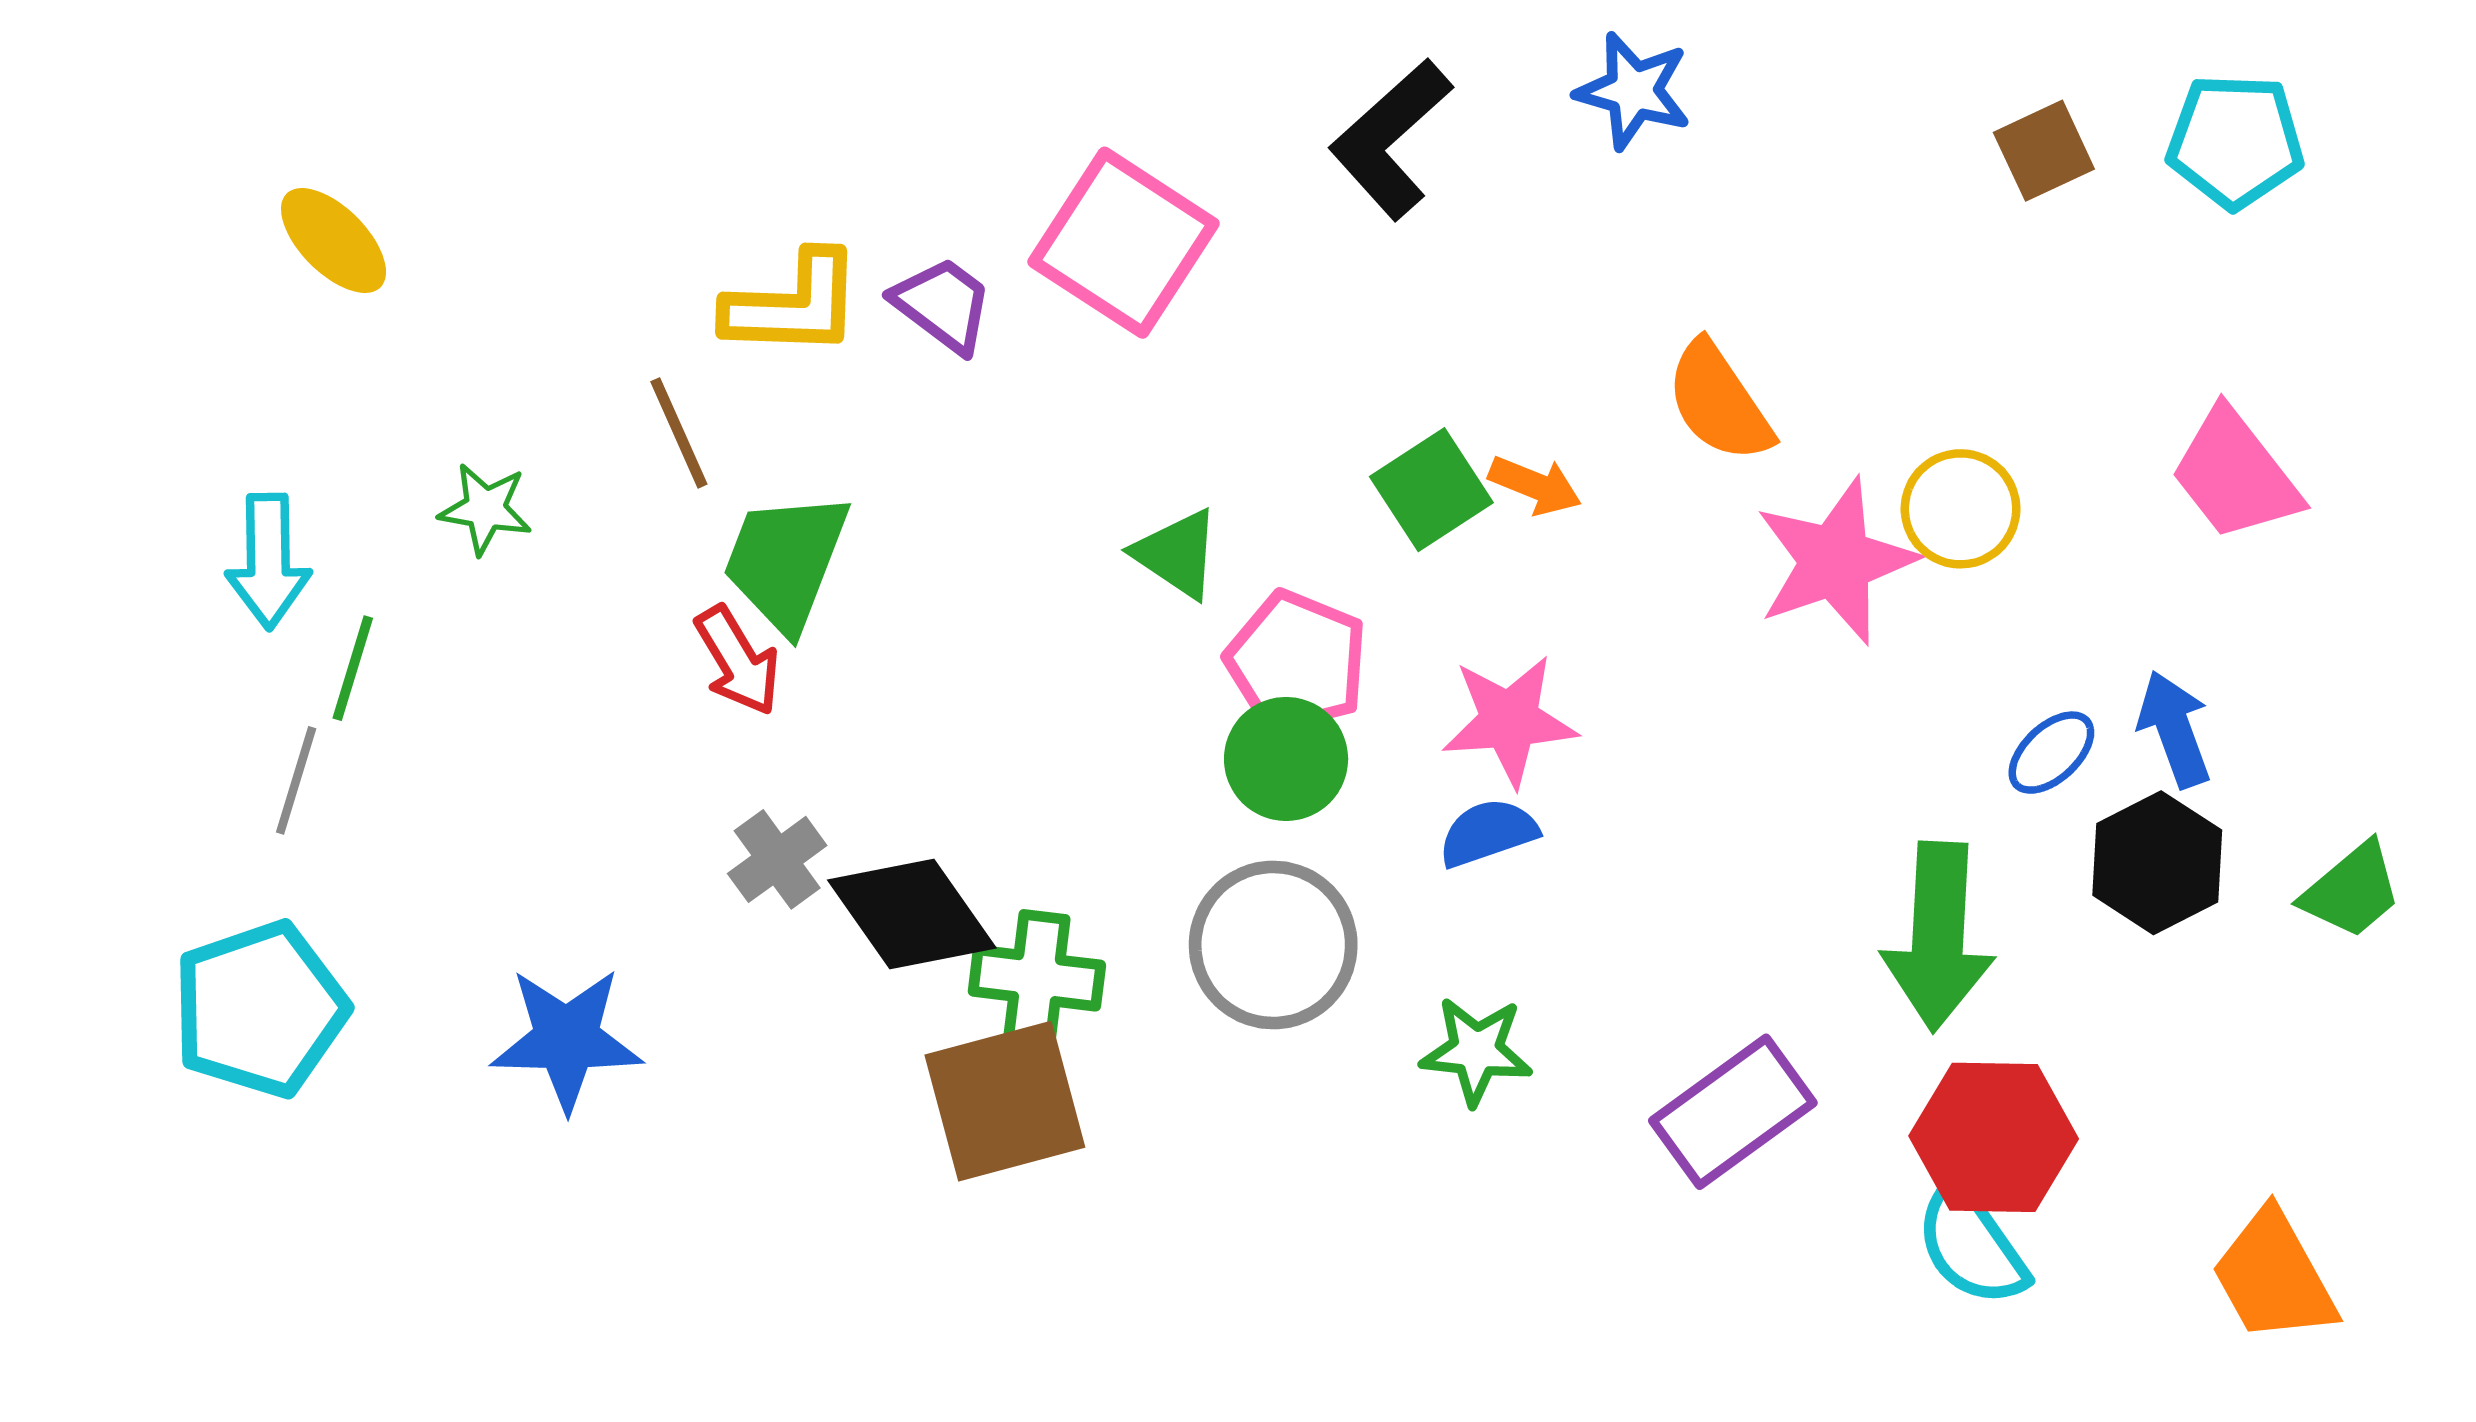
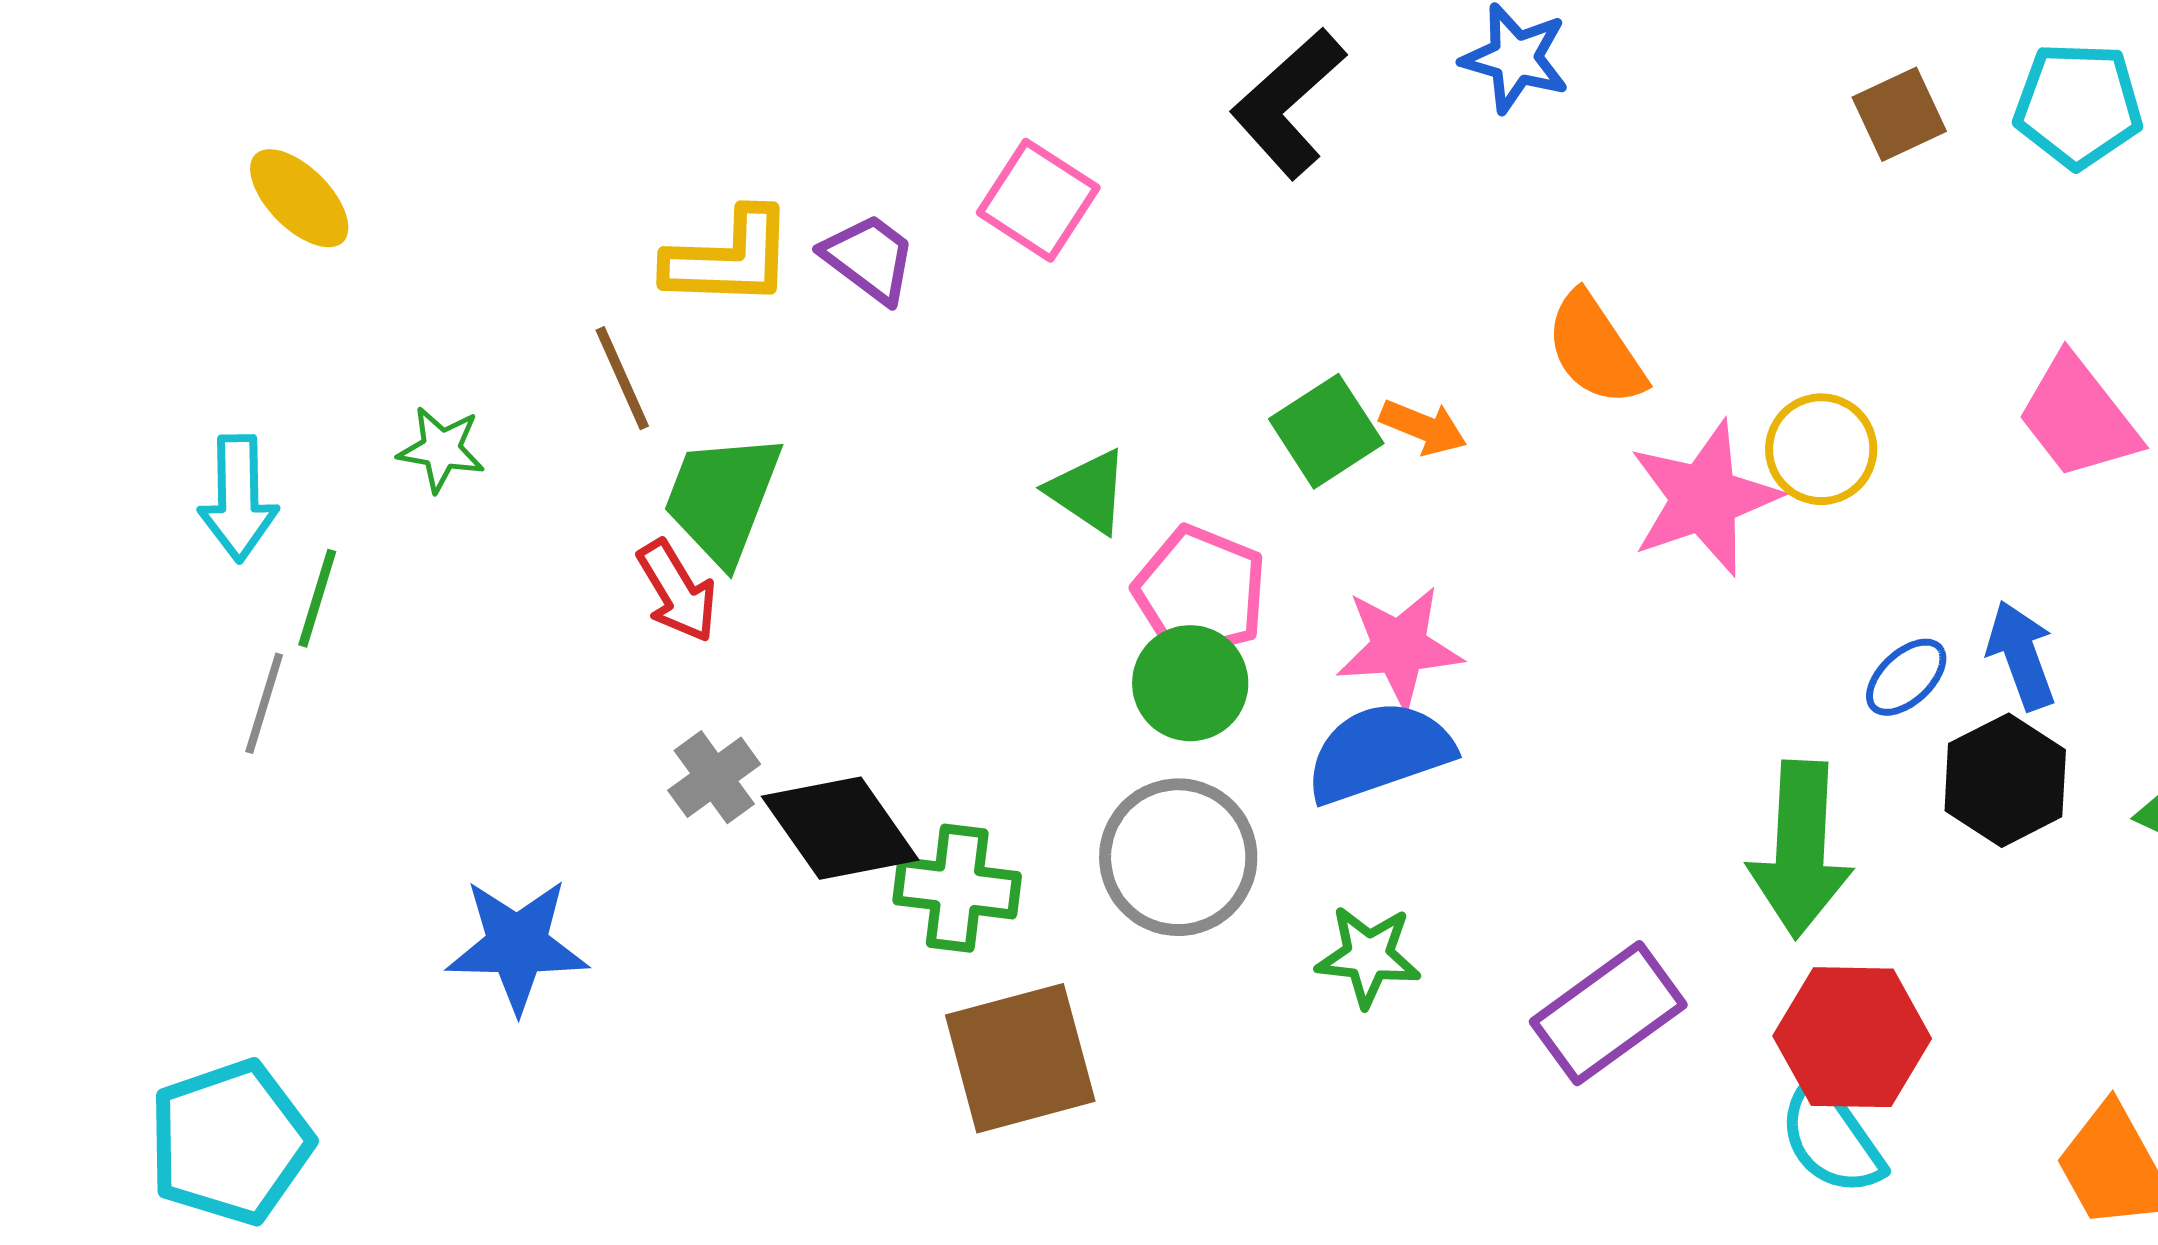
pink square: (1124, 243) -> (1038, 200), size x0.7
blue semicircle: (1488, 833) -> (1379, 752), size x1.6
cyan pentagon: (260, 1009) -> (230, 1142), moved
brown square: (1005, 1101) -> (1020, 1058), moved

